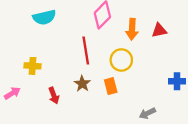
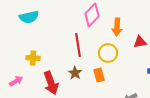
cyan semicircle: (44, 17) -> (29, 17), moved
red triangle: (159, 30) -> (140, 42), moved
red arrow: (54, 96) -> (51, 83), size x1.6

